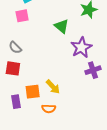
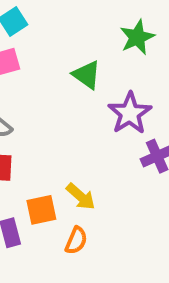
orange semicircle: (49, 109) -> (76, 241), turned -64

